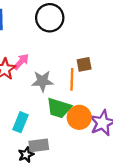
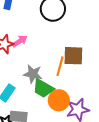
brown square: (84, 64) -> (73, 56), size x1.5
gray star: (42, 81) -> (33, 74), moved

